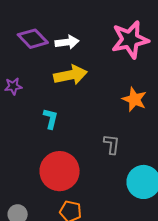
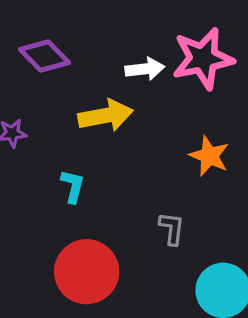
white arrow: (67, 42) -> (145, 69), moved

